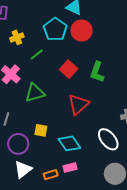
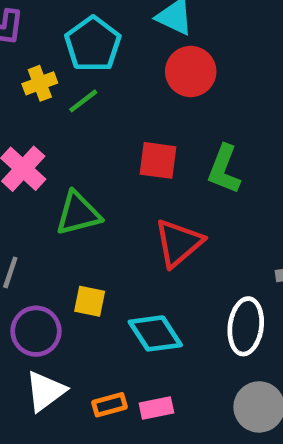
cyan pentagon: (55, 29) -> (93, 44), moved
green line: (37, 54) -> (83, 101), moved
red square: (69, 69) -> (158, 160), turned -36
white ellipse: (108, 139) -> (246, 326), turned 45
pink rectangle: (70, 168) -> (156, 408), moved

